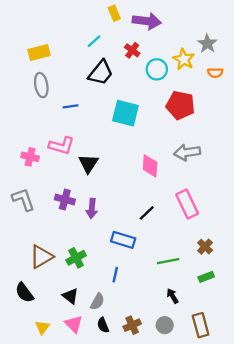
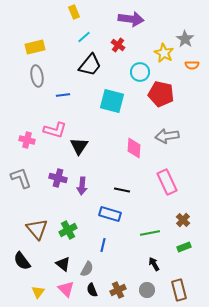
yellow rectangle: (114, 13) -> (74, 12), moved
cyan circle: (157, 69) -> (140, 72), moved
black line: (147, 213) -> (122, 190), moved, turned 56
brown triangle: (41, 257) -> (37, 229), turned -40

